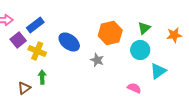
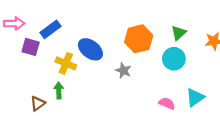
purple square: (18, 40) -> (31, 47), turned -35
yellow cross: (37, 51) -> (66, 63), moved
cyan triangle: (158, 71) -> (195, 98), moved

